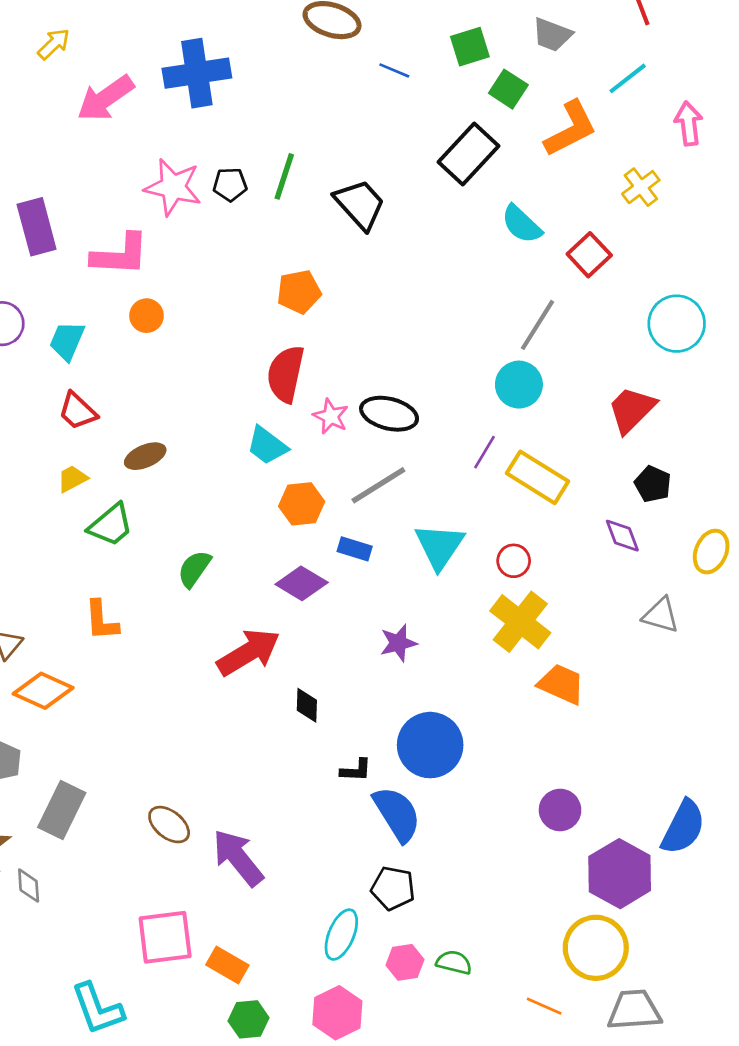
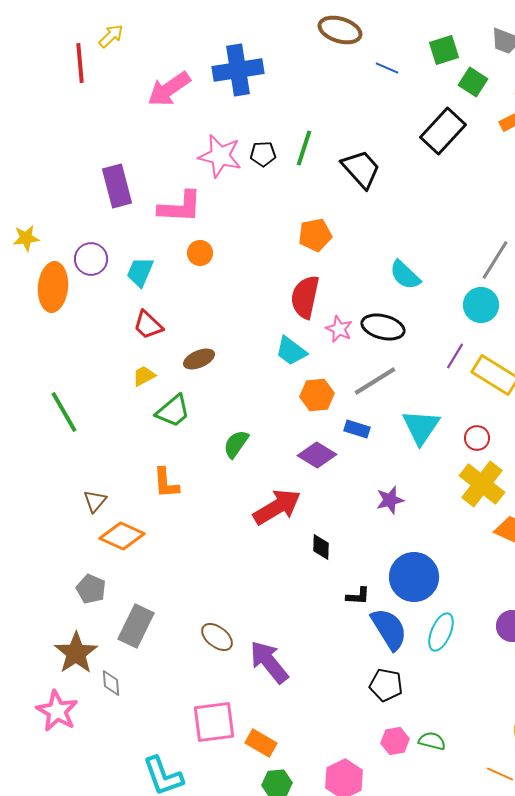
yellow arrow: (54, 44) -> (111, 36), moved
cyan semicircle: (522, 224) -> (405, 275), moved
cyan ellipse: (341, 935) -> (441, 632), moved

